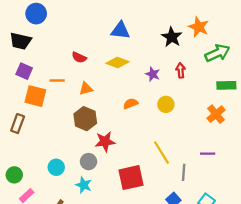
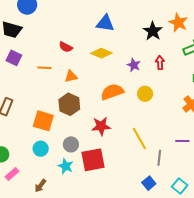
orange square: (35, 96) -> (43, 121), moved
orange semicircle: (131, 104) -> (112, 92), size x1.6
red star: (105, 142) -> (101, 126), moved
red square: (131, 178) -> (93, 160), moved

